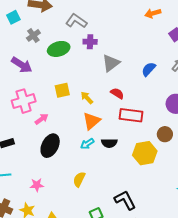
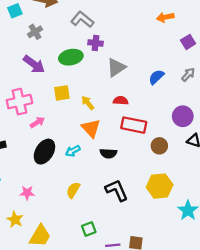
green ellipse: (59, 49) -> (71, 57), moved
purple arrow: (22, 65) -> (34, 64), moved
red semicircle: (117, 93) -> (121, 101), turned -32
orange triangle: (92, 121) -> (91, 128), turned -36
brown circle: (165, 134) -> (159, 146), moved
cyan arrow: (87, 144) -> (73, 151), moved
yellow hexagon: (145, 153) -> (160, 186), moved
black L-shape: (125, 200) -> (117, 190), moved

